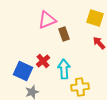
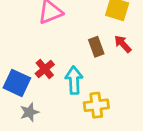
brown rectangle: (64, 34) -> (96, 47), moved

